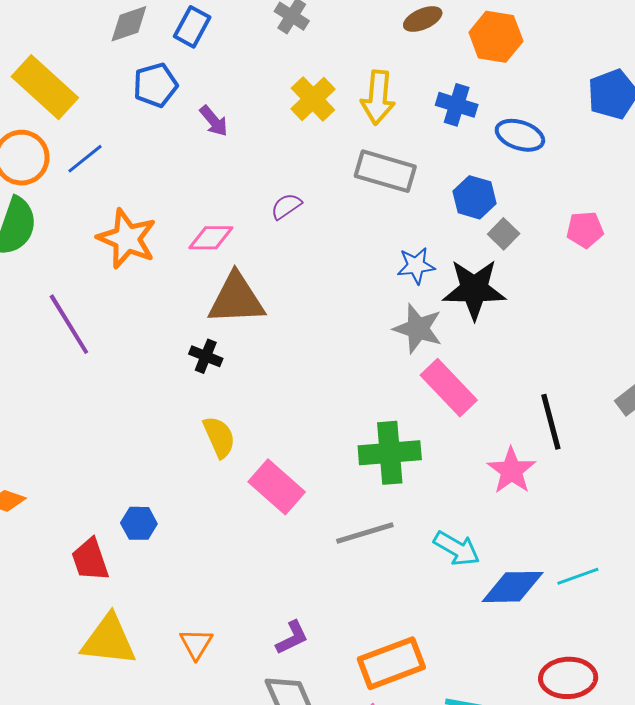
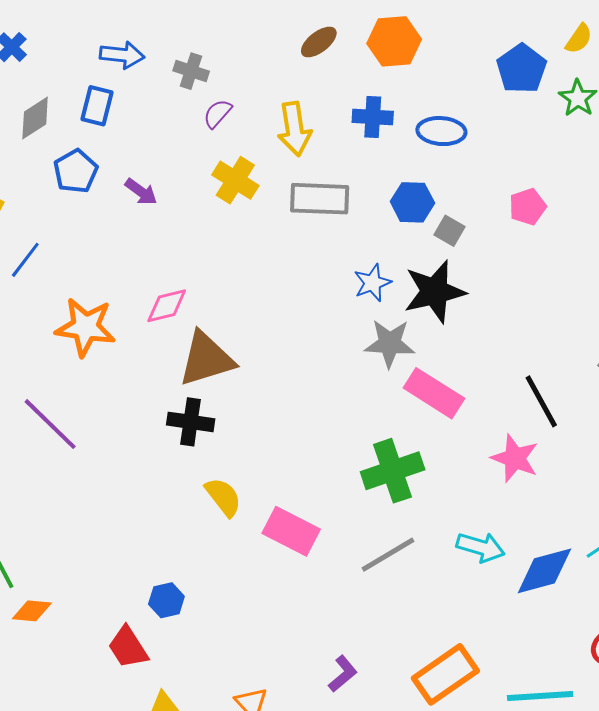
yellow cross: (313, 99) -> (235, 180), moved
purple semicircle: (286, 206) -> (218, 114), moved
black cross: (206, 356) -> (191, 422), size x1.4

